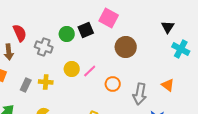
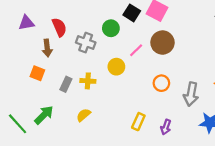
black square: (86, 30) -> (132, 13), moved, turned -35
brown circle: (126, 47) -> (162, 43), moved
pink line: (90, 71) -> (136, 50), moved

